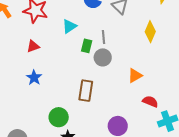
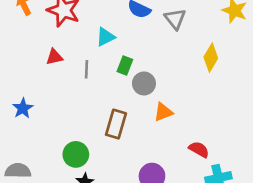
gray line: (104, 37) -> (87, 69), moved
orange triangle: (135, 76) -> (163, 112), moved
blue star: (34, 78) -> (23, 108), moved

